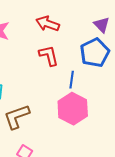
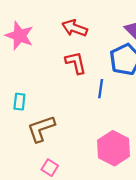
pink hexagon: (73, 109) -> (114, 148), moved

